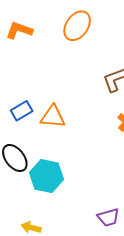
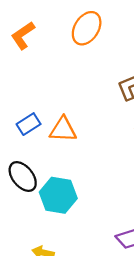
orange L-shape: (19, 30) -> (23, 35), turned -52

